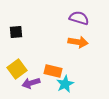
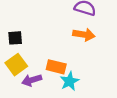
black square: (16, 32) -> (15, 38), moved

